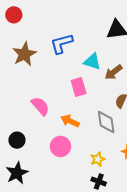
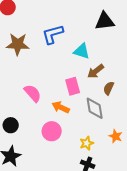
brown star: (24, 54) -> (18, 44), turned 30
brown arrow: (114, 72) -> (96, 71), moved
pink rectangle: (79, 87) -> (73, 86), moved

